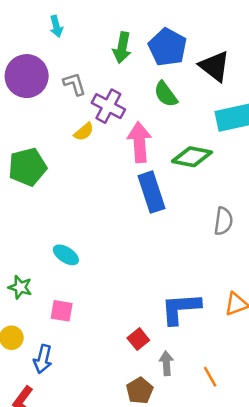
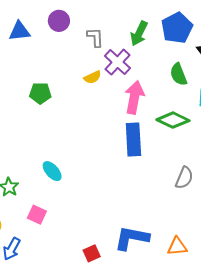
green arrow: (122, 48) -> (139, 33), moved
purple circle: (27, 76) -> (59, 21), size x0.6
green semicircle: (166, 94) -> (178, 74), moved
green pentagon: (27, 167) -> (40, 93), size x0.7

